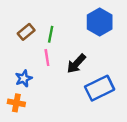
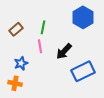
brown rectangle: (26, 32) -> (16, 29), moved

